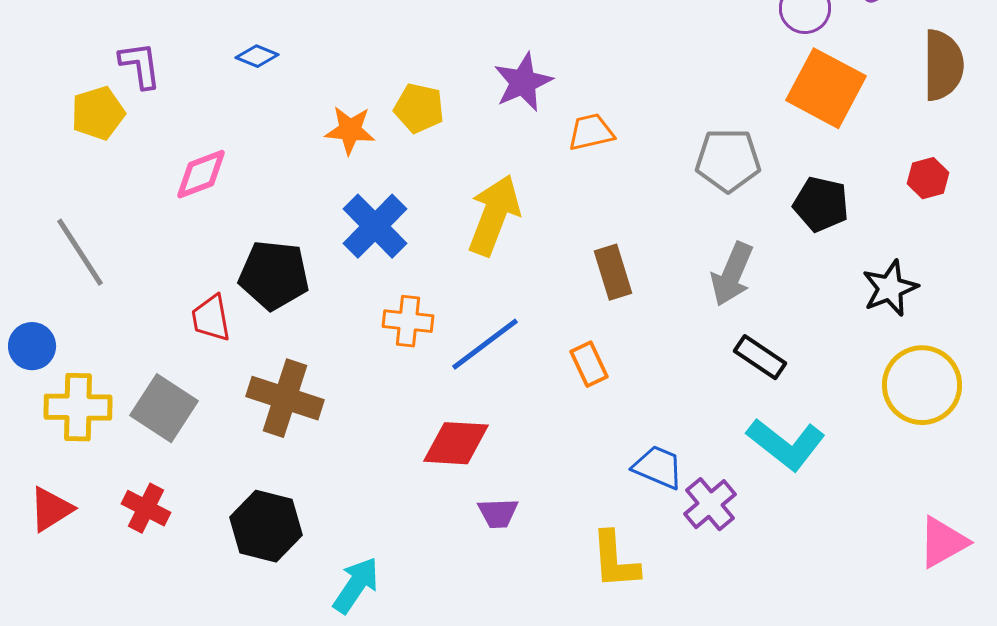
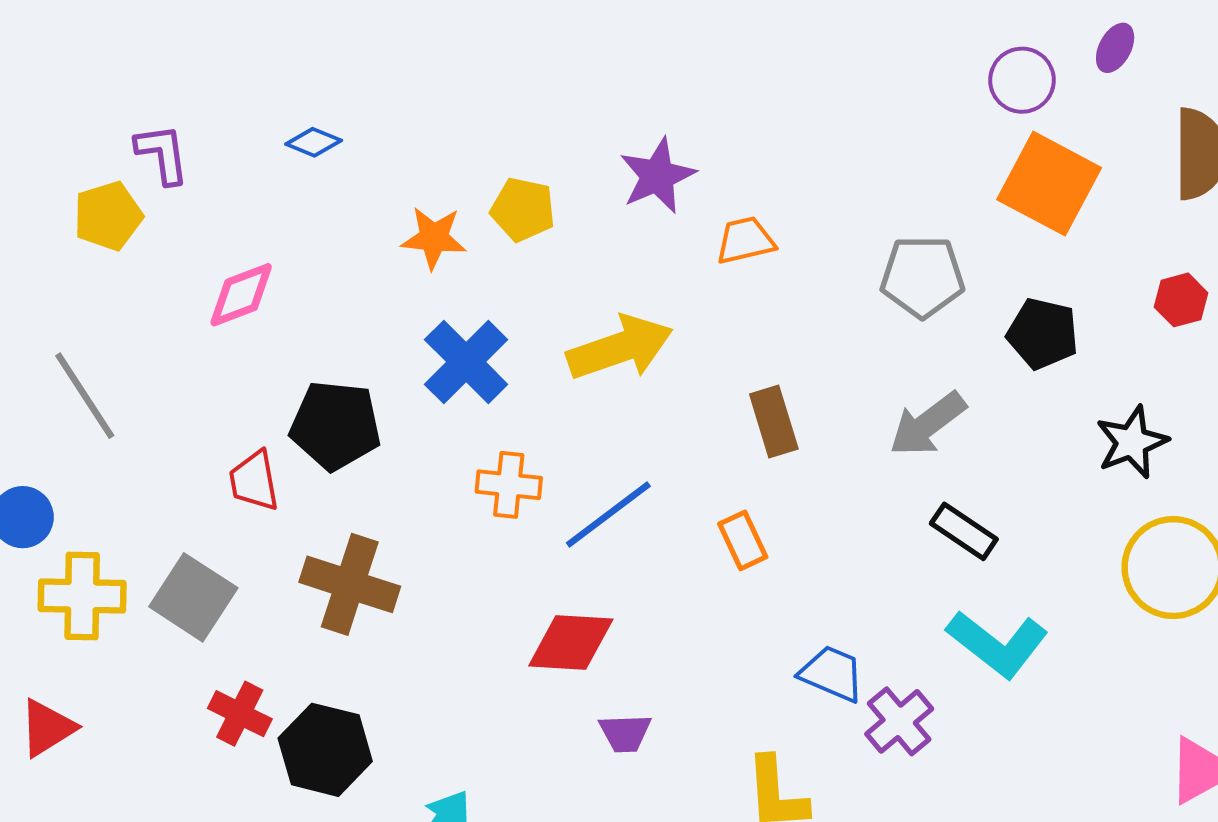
yellow arrow: (494, 215) -> (620, 348), turned 50
gray arrow: (732, 274) -> (928, 424), turned 30
red cross: (146, 508) -> (240, 714), moved

